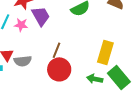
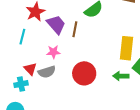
pink star: (21, 25) -> (53, 52), moved
brown line: (56, 50) -> (75, 29), moved

